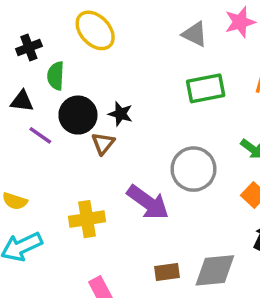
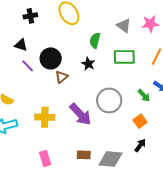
green semicircle: (56, 76) -> (95, 40), moved
black star: (120, 114) -> (88, 64), moved

